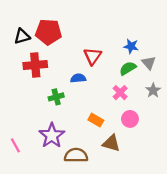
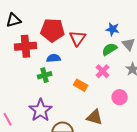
red pentagon: (48, 32) -> (53, 30), moved
blue semicircle: (78, 78) -> (54, 58), moved
pink circle: (130, 119) -> (120, 97), moved
orange rectangle: (96, 120) -> (81, 85), moved

